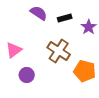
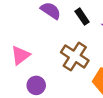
black rectangle: (65, 18) -> (82, 17), turned 72

